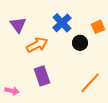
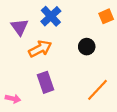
blue cross: (62, 23) -> (51, 16), moved
orange square: (98, 27) -> (106, 16), moved

